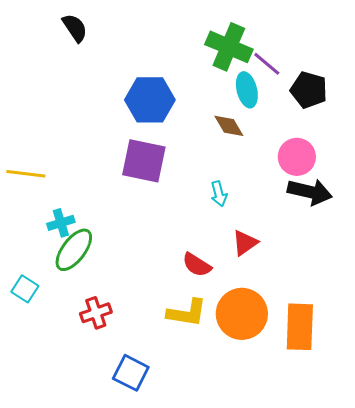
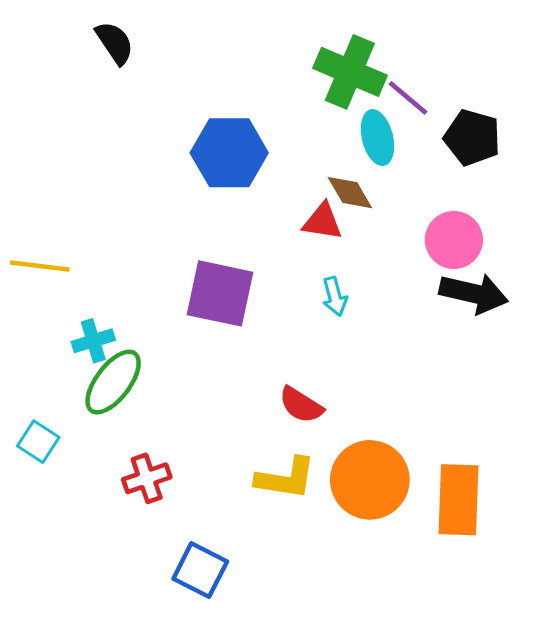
purple square: (144, 161) -> (220, 293), moved
red triangle: (245, 243) -> (322, 222), moved, turned 44

